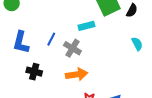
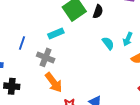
blue line: (51, 39) -> (22, 43), moved
orange arrow: (77, 74) -> (54, 82), turned 70

